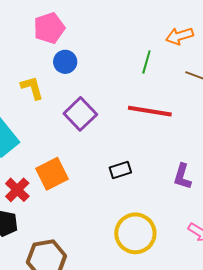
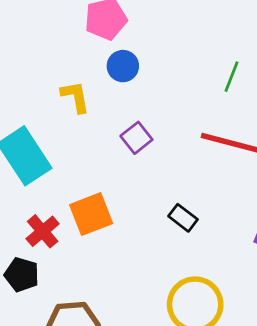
purple square: (80, 114) -> (136, 138), size x0.7
black rectangle: (120, 170) -> (183, 218), turned 50

